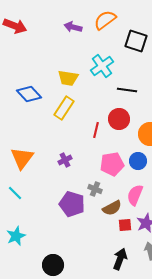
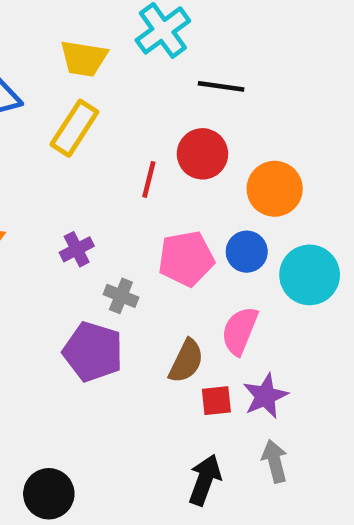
gray cross: (95, 189) -> (121, 296), moved
brown semicircle: (112, 208) -> (186, 361), turned -36

